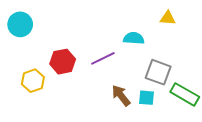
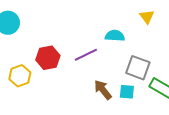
yellow triangle: (168, 18) -> (147, 17), turned 49

